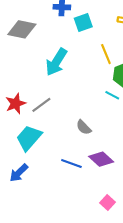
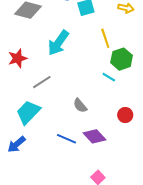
red star: (16, 104) -> (18, 58), moved

